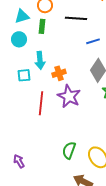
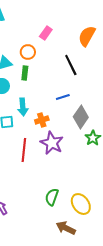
black line: (76, 18) -> (71, 65), moved, turned 60
blue line: (93, 41) -> (63, 97), moved

